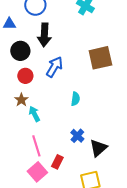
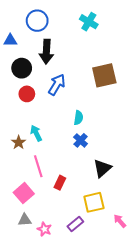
brown star: (21, 100) -> (19, 142), moved
blue cross: (77, 136) -> (81, 140), moved
pink square: (37, 172) -> (24, 193), moved

